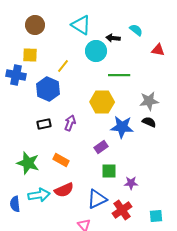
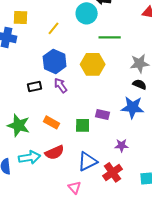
blue hexagon: (48, 89) -> (55, 61), moved
purple arrow: (70, 123) -> (61, 85), turned -56
blue star: (122, 127) -> (133, 107), moved
purple rectangle: (101, 147) -> (103, 114), moved, turned 48
green square: (109, 171) -> (83, 125), moved

